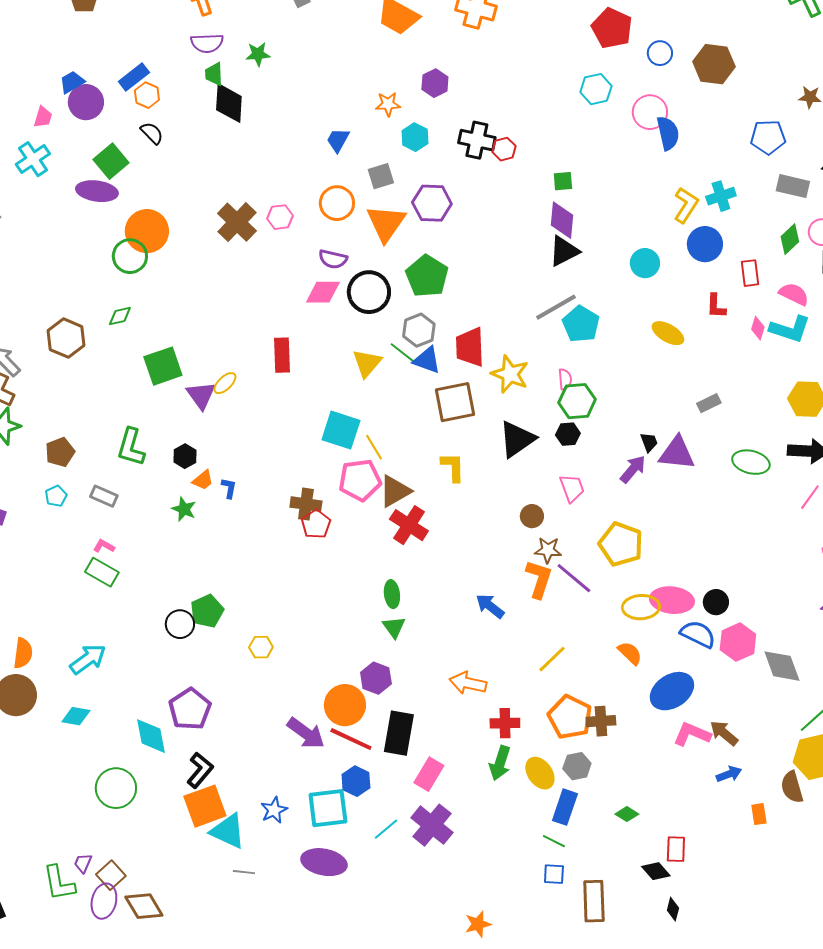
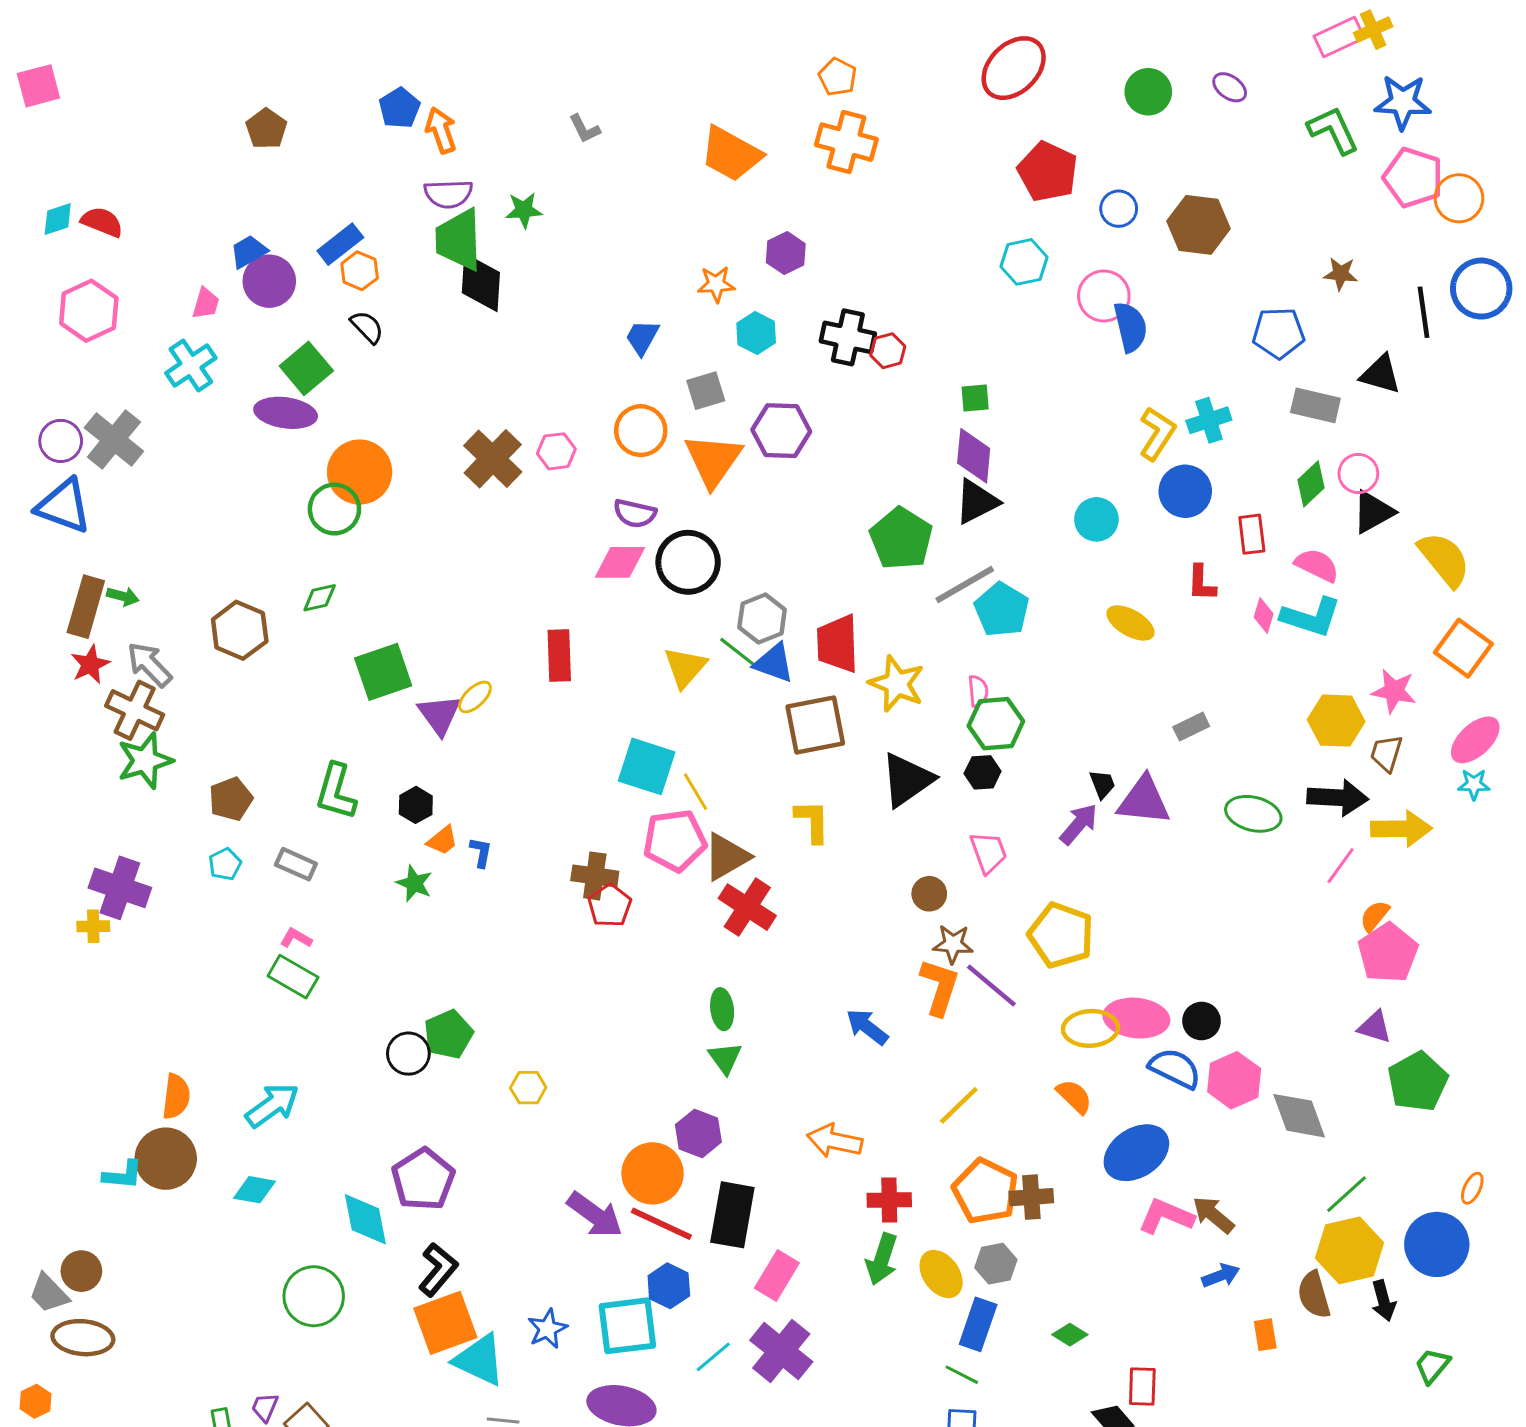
green trapezoid: (214, 74) -> (459, 240), size x1.8
green pentagon: (427, 276) -> (901, 539), moved

